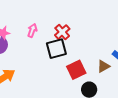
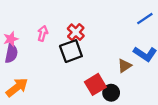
red square: (76, 70) -> (95, 84), moved

